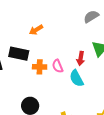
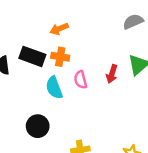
orange cross: (40, 67) -> (60, 57), moved
cyan semicircle: (76, 78) -> (54, 88), moved

